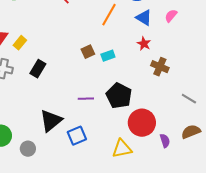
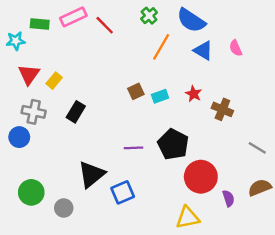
pink semicircle: (171, 16) -> (236, 48), turned -64
red star: (144, 44) -> (194, 94), moved
yellow triangle: (122, 149) -> (188, 218), moved

